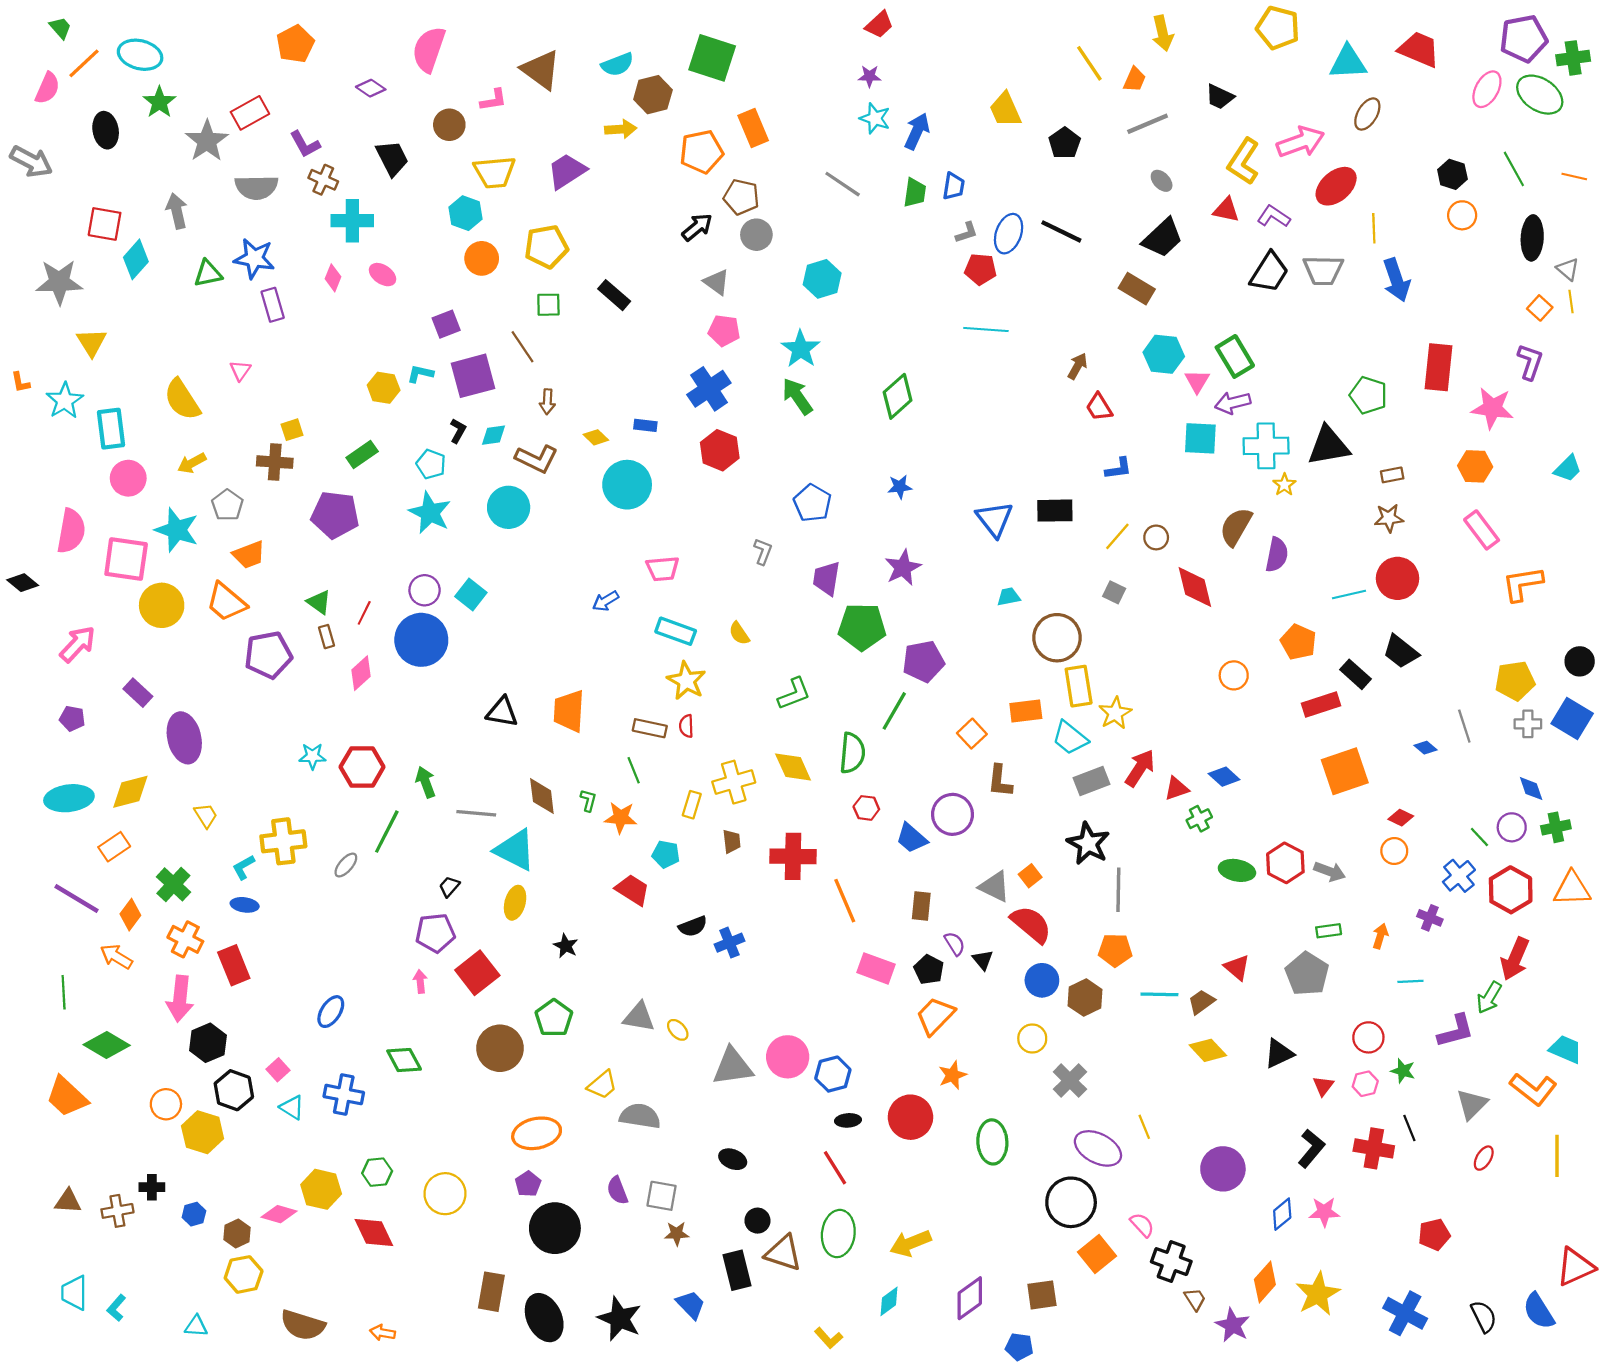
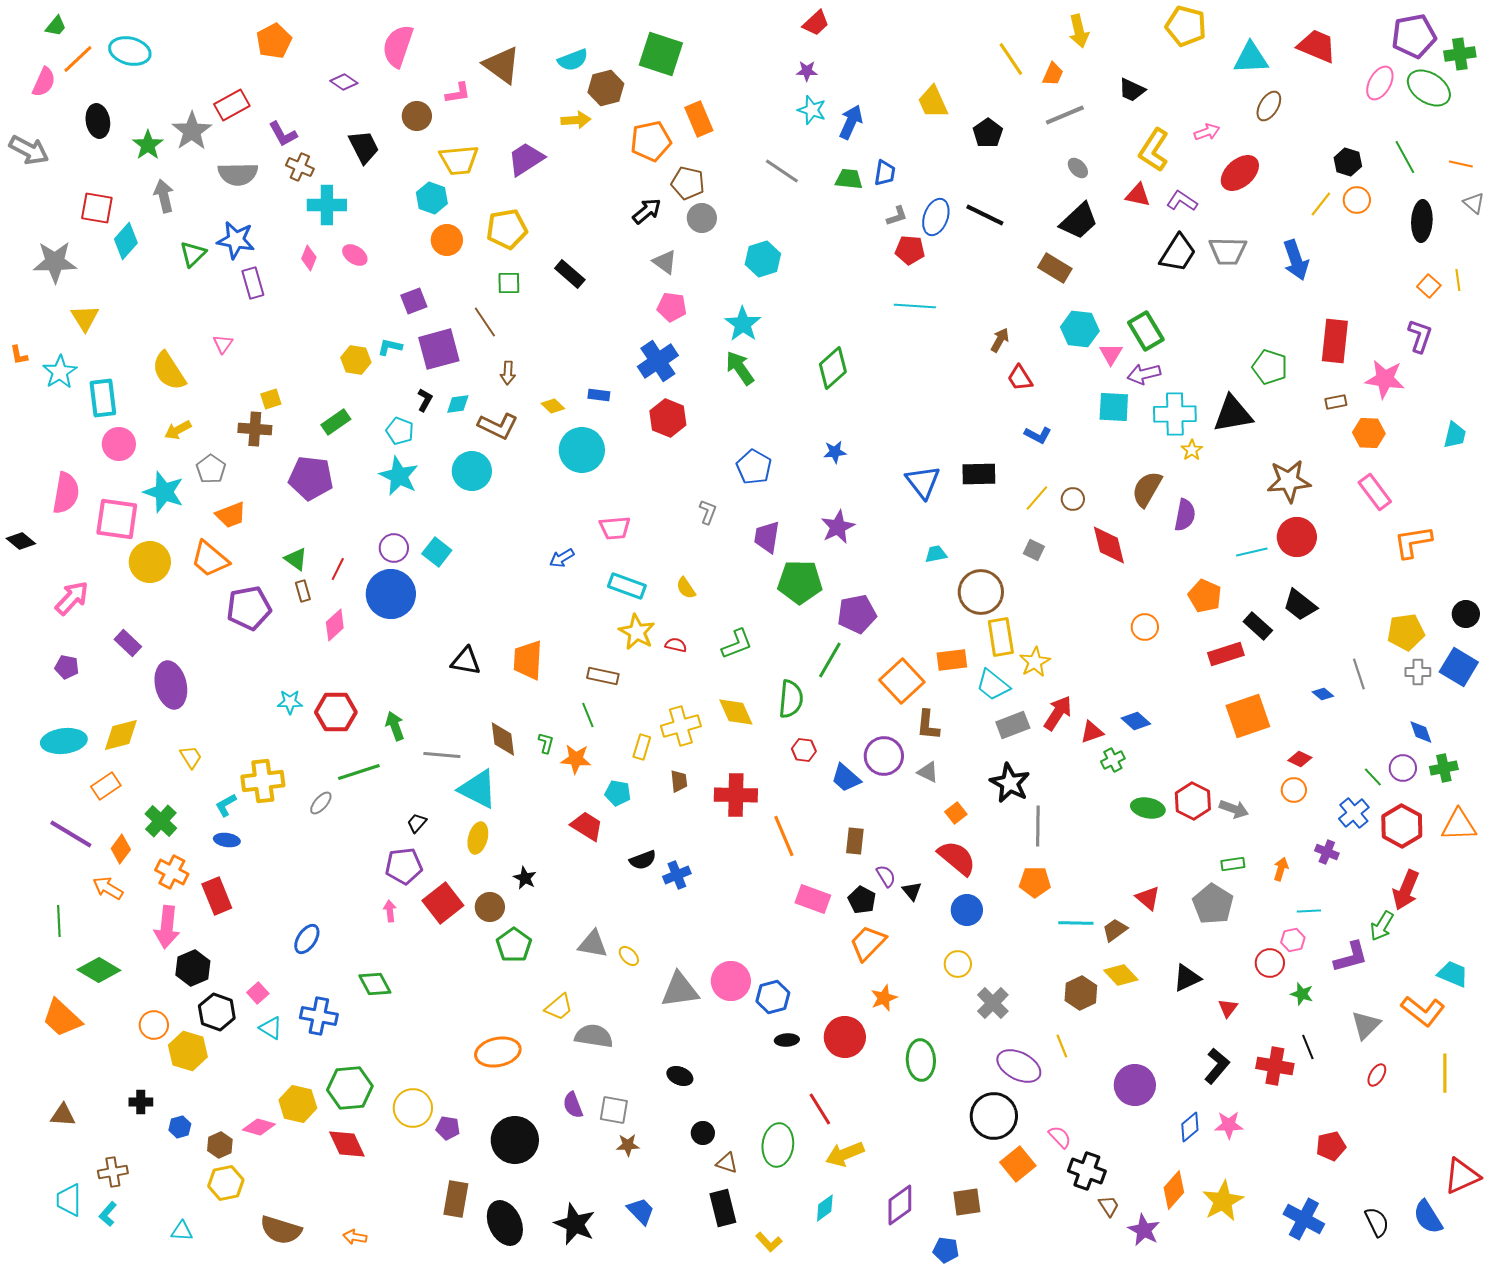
green trapezoid: (60, 28) -> (56, 26), turned 80
green star: (159, 102) -> (148, 145), moved
pink arrow: (1301, 142) -> (1207, 132), size x0.6
green trapezoid: (915, 193) -> (849, 179), turned -92
yellow line: (1374, 228) -> (1321, 204), moved, turned 40
gray triangle: (1568, 269) -> (1474, 203), moved
green triangle: (208, 273) -> (193, 254), turned -32
blue L-shape: (1118, 468) -> (1038, 435), turned 36
cyan trapezoid: (1568, 468) -> (1455, 435), turned -32
brown rectangle: (1392, 475) -> (1336, 402), moved
brown star: (1389, 518) -> (1289, 481), size x1.6
red semicircle: (686, 726) -> (676, 645), moved, turned 105
orange square: (972, 734) -> (902, 681), size x1.6
green line: (387, 832) -> (359, 772), turned 45
gray triangle: (995, 887) -> (928, 772), moved, size x0.7
brown hexagon: (1085, 998) -> (1081, 993), moved
brown circle: (500, 1048) -> (490, 907), moved, size x0.7
pink hexagon: (1365, 1084) -> (1293, 940), moved
red line: (835, 1168) -> (820, 1109), moved
green hexagon: (377, 1172) -> (350, 1088), size x1.6
purple pentagon: (528, 1184) -> (448, 1128), moved, turned -30
brown cross: (117, 1211) -> (113, 1172), moved
brown triangle: (783, 1253) -> (727, 1163), size x0.6
black rectangle: (737, 1270) -> (723, 1208), moved

